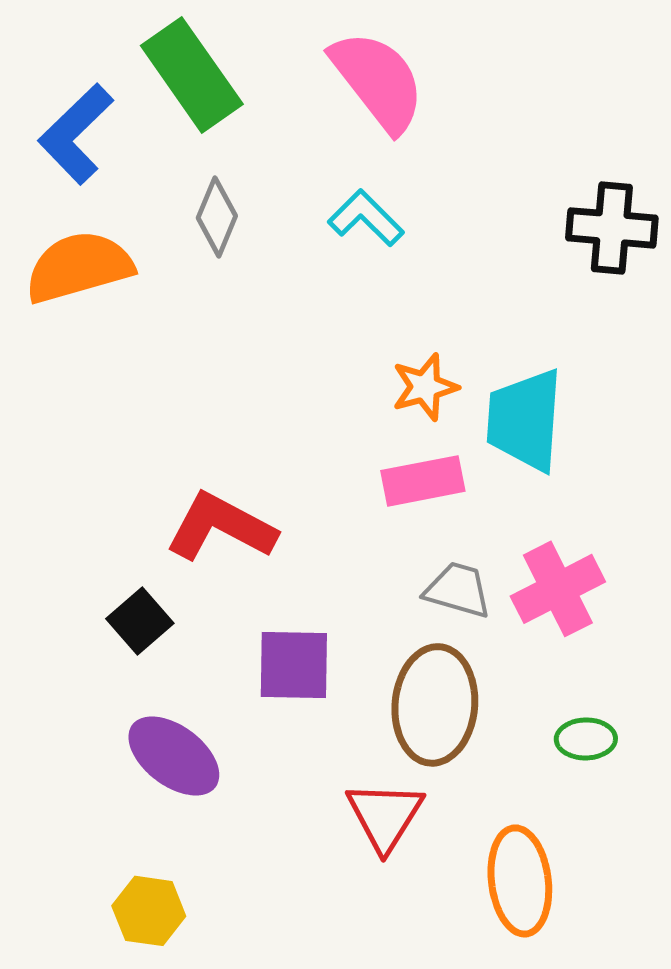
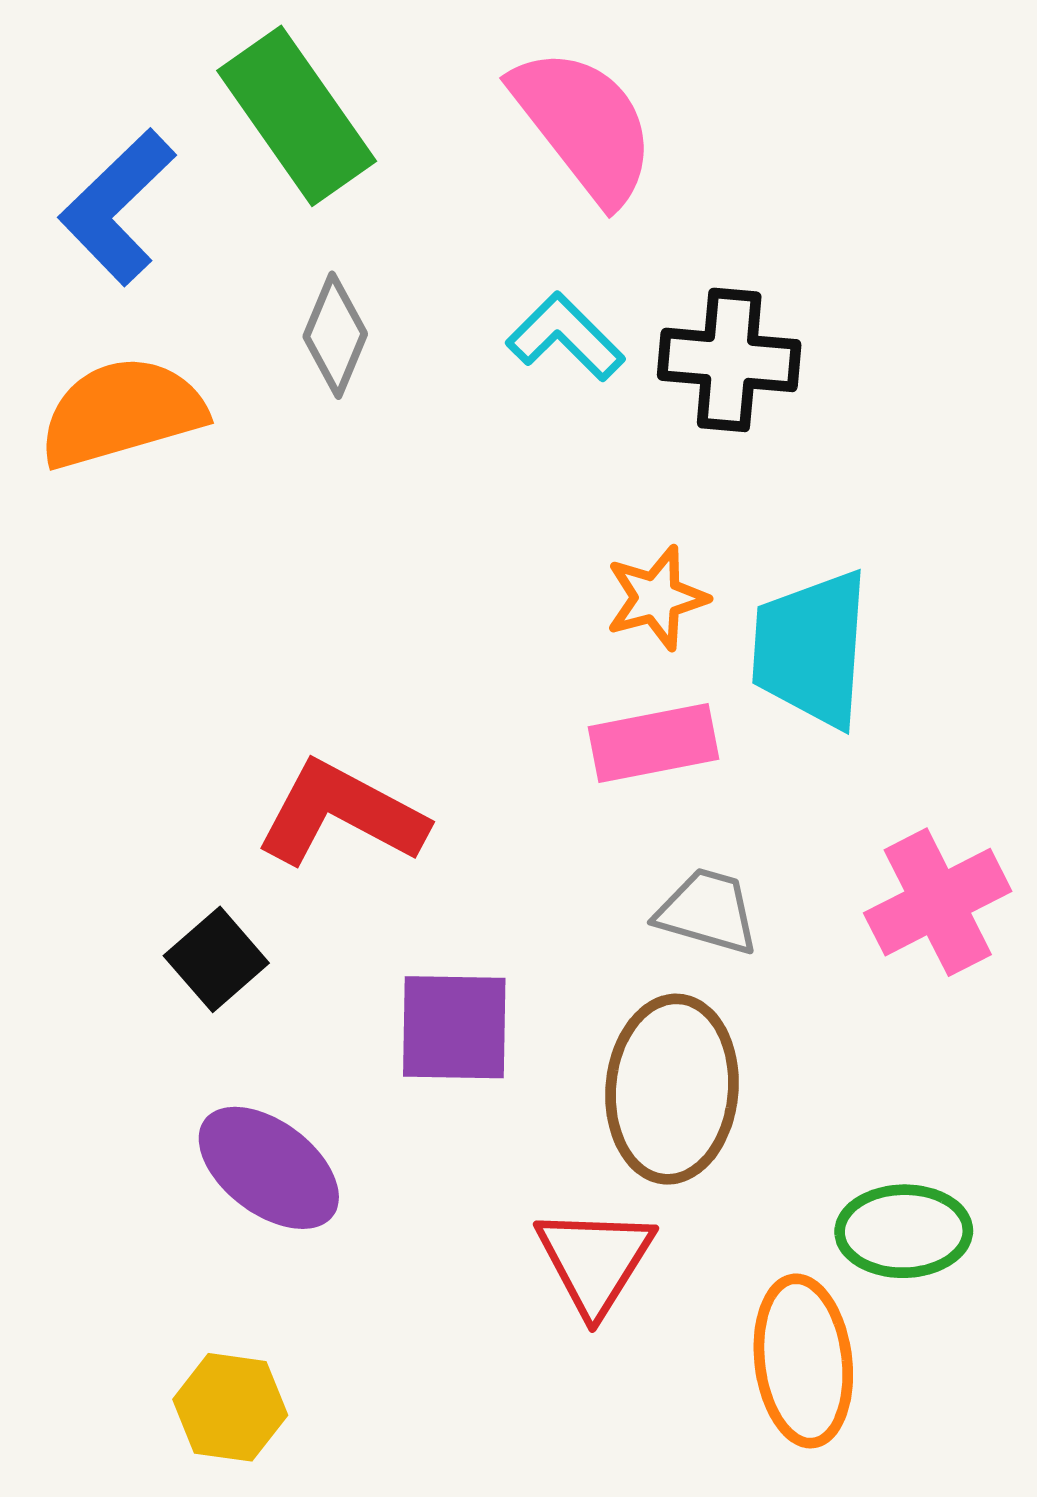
black cross: (612, 228) -> (729, 360), moved
pink cross: (558, 589) -> (938, 902), moved
green ellipse: (586, 739) -> (904, 1231), moved, size x1.4

